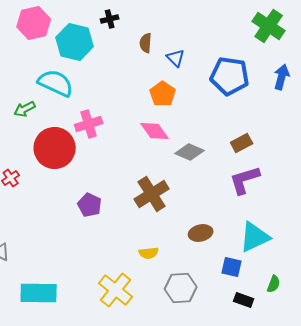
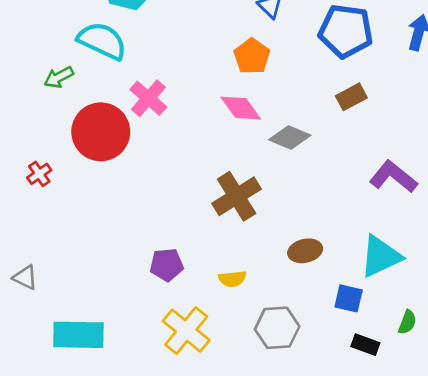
pink cross: (89, 124) -> (148, 98), turned -32
brown rectangle: (242, 143) -> (351, 97), moved
purple L-shape: (245, 180) -> (393, 177), moved, turned 56
purple pentagon: (90, 205) -> (167, 265), moved, turned -30

